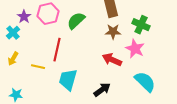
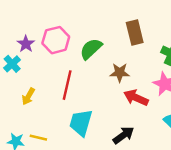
brown star: (113, 32) -> (120, 73), moved
yellow arrow: (13, 59) -> (28, 96), moved
yellow line: (38, 67) -> (38, 138), moved

